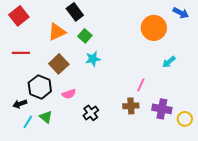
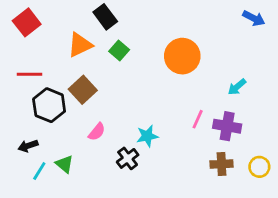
orange circle: (154, 28) -> (182, 56), moved
cyan star: (93, 59) -> (147, 136), moved
black hexagon: (40, 87) -> (49, 105), moved
pink semicircle: (69, 94) -> (97, 132), turned -32
brown cross: (131, 106) -> (222, 164), moved
purple cross: (162, 109) -> (227, 126), moved

